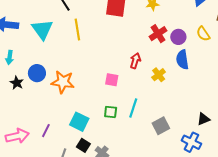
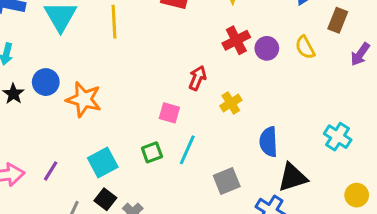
blue semicircle: (182, 60) -> (269, 142), moved
pink square: (112, 80) -> (169, 113), moved
green square: (111, 112) -> (152, 152), turned -32
black triangle: (203, 119) -> (293, 177), size x1.5
cyan square: (79, 122) -> (103, 162), turned 30

